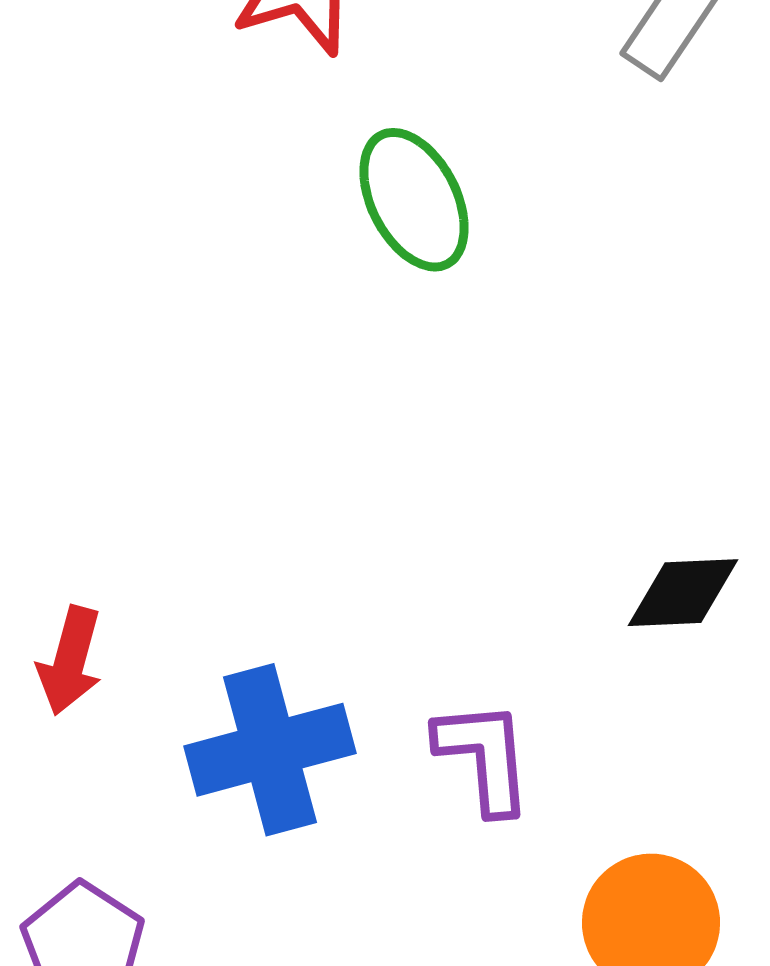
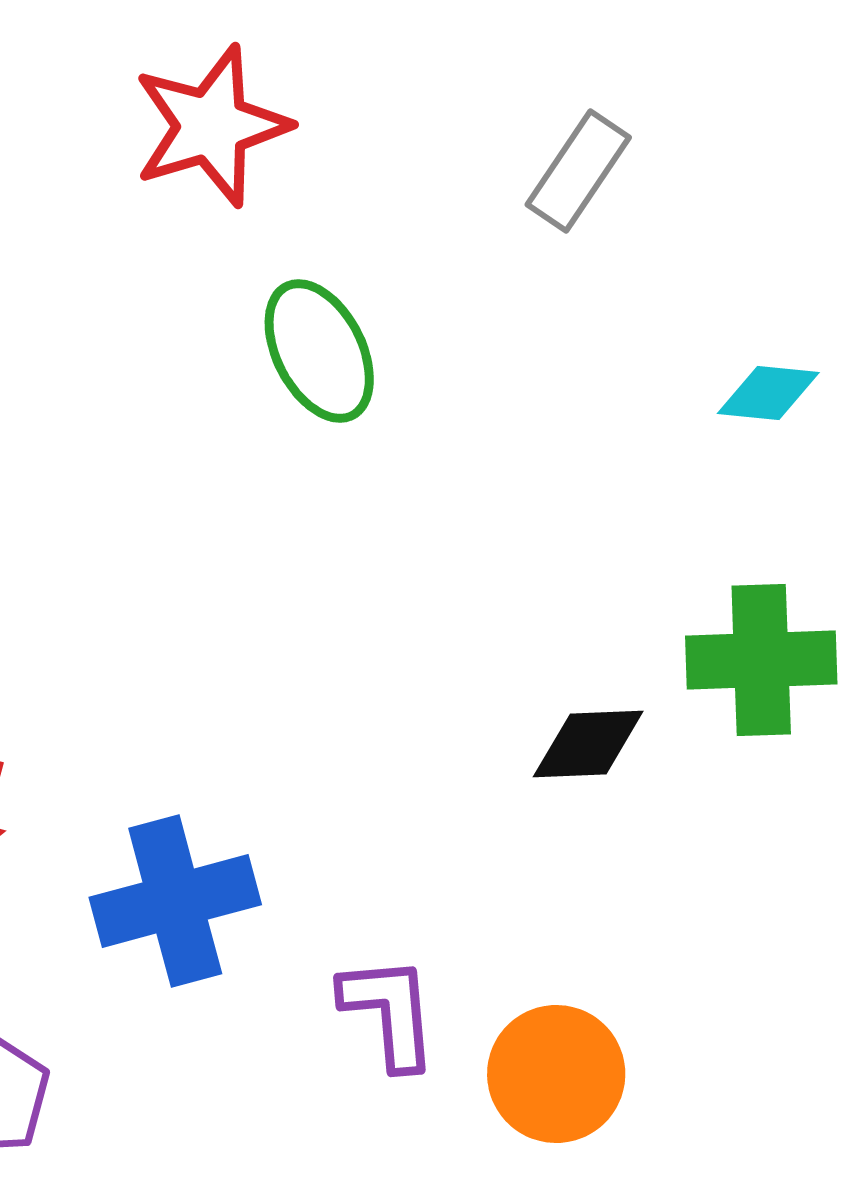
purple L-shape: (484, 757) -> (389, 1012), moved

